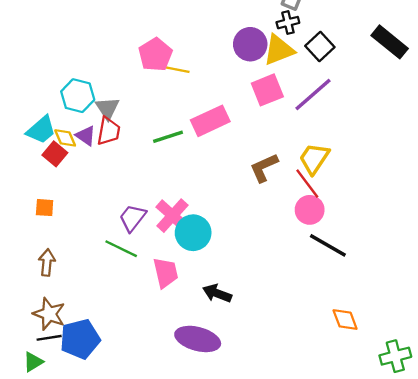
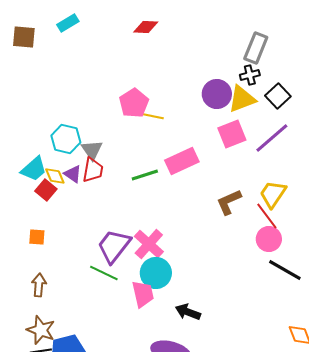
purple trapezoid: (133, 218) -> (114, 246), size x1.4
cyan circle: (193, 233) -> (156, 273), moved

